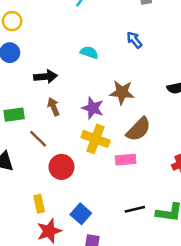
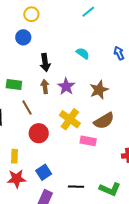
black arrow: (46, 77) -> (45, 62), turned 72
brown star: (122, 92) -> (99, 90), turned 30
purple star: (93, 108) -> (66, 86), moved
black line: (135, 209) -> (76, 187), moved

